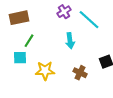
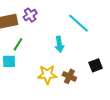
purple cross: (64, 12) -> (30, 15), moved
yellow star: (45, 71) -> (47, 74), moved

